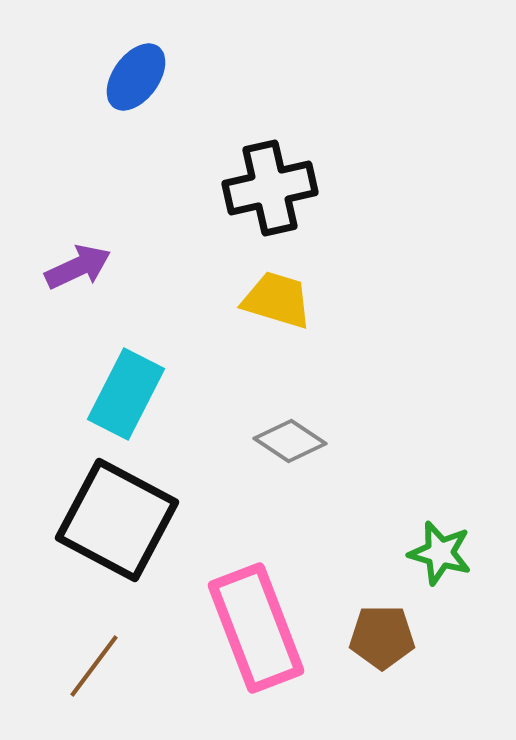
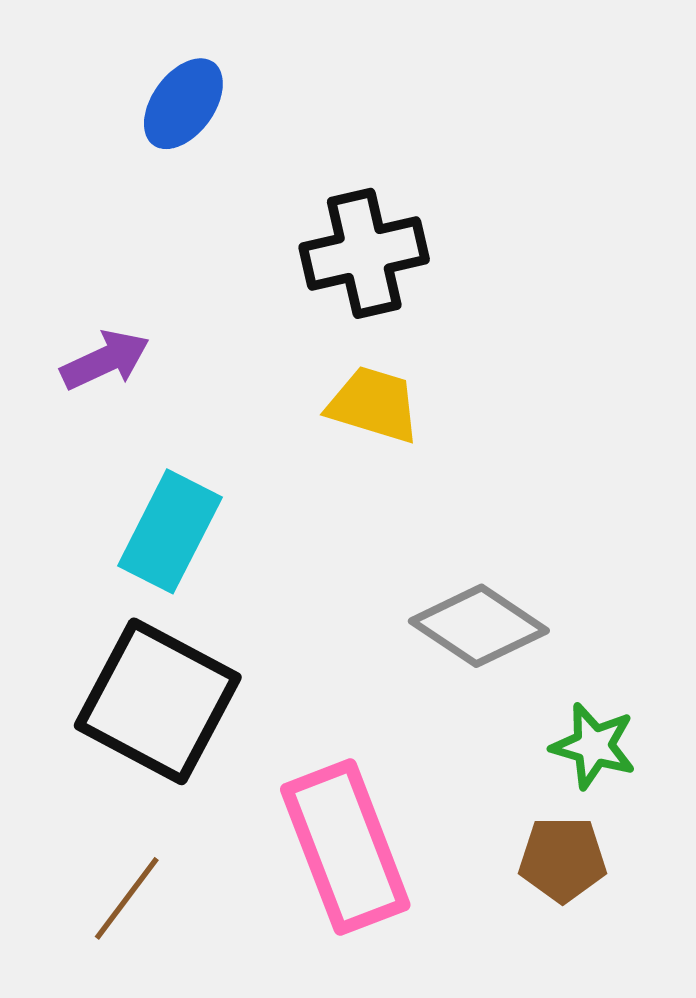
gray diamond: (290, 441) -> (479, 626), moved, size x1.4
brown pentagon: (382, 637) -> (563, 859), moved

